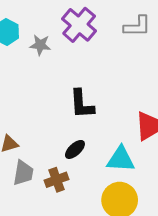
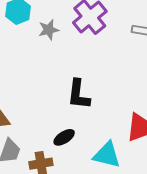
gray star: (40, 45) -> (49, 30), turned -30

